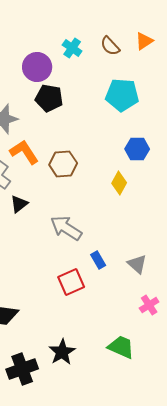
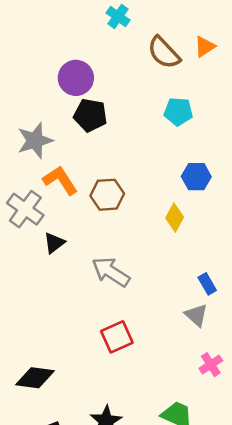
brown semicircle: (110, 46) -> (164, 53), size x1.4
cyan cross: (72, 48) -> (118, 16), moved
cyan pentagon: (122, 95) -> (178, 112), size x0.7
blue rectangle: (98, 260) -> (207, 284), moved

